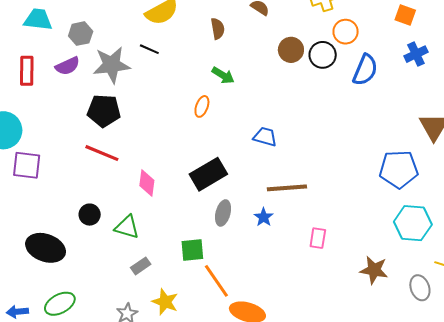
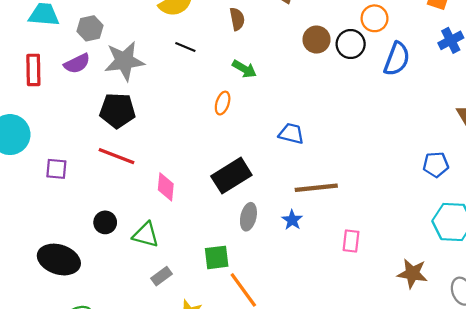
black line: (149, 49) -> (185, 47), moved
purple square: (27, 165) -> (56, 169), moved, size x0.7
blue pentagon: (399, 169) -> (436, 165), size x0.6

